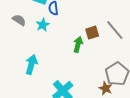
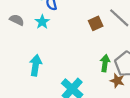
green arrow: (78, 44) -> (105, 63), moved

